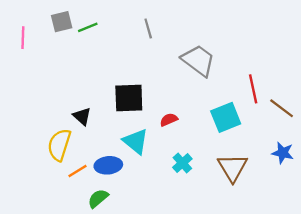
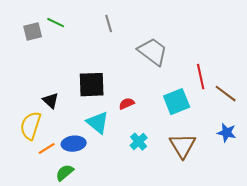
gray square: (62, 22) -> (33, 32), moved
green line: (88, 27) -> (56, 23), turned 48

